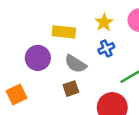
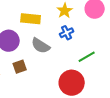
brown square: (71, 89) -> (20, 67), moved

